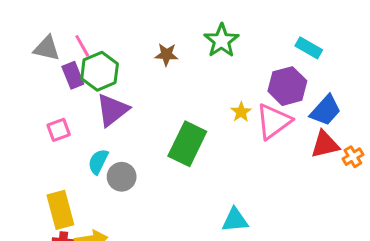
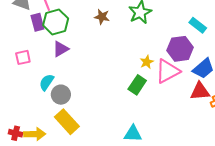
purple triangle: (112, 110) -> (61, 49), size x0.7
green rectangle: (187, 144) -> (137, 85), moved, size x0.7
yellow rectangle: (60, 210) -> (67, 122), moved, turned -35

